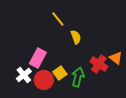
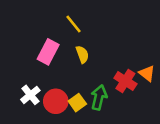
yellow semicircle: (76, 37) -> (82, 54), moved
pink rectangle: (38, 58) -> (48, 52), moved
yellow square: (60, 73) -> (77, 103), moved

